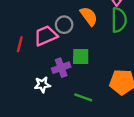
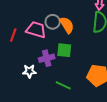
orange semicircle: (89, 16) -> (67, 25), moved
pink trapezoid: (46, 36) -> (36, 30), turned 35

